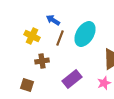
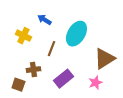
brown line: (60, 38) -> (51, 49), moved
brown cross: (42, 61) -> (33, 70), moved

